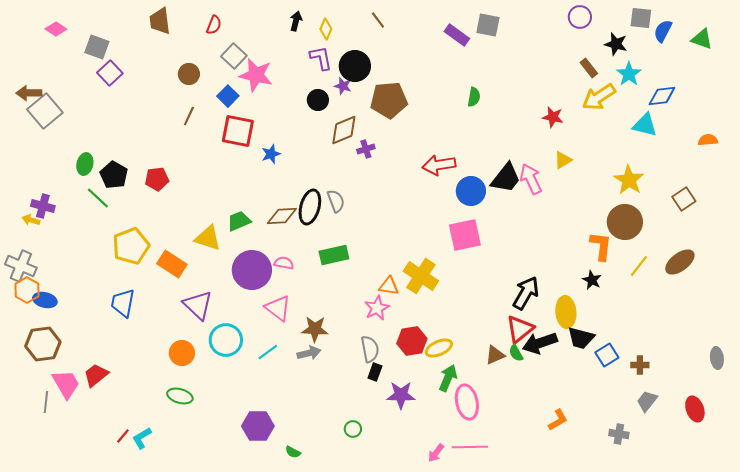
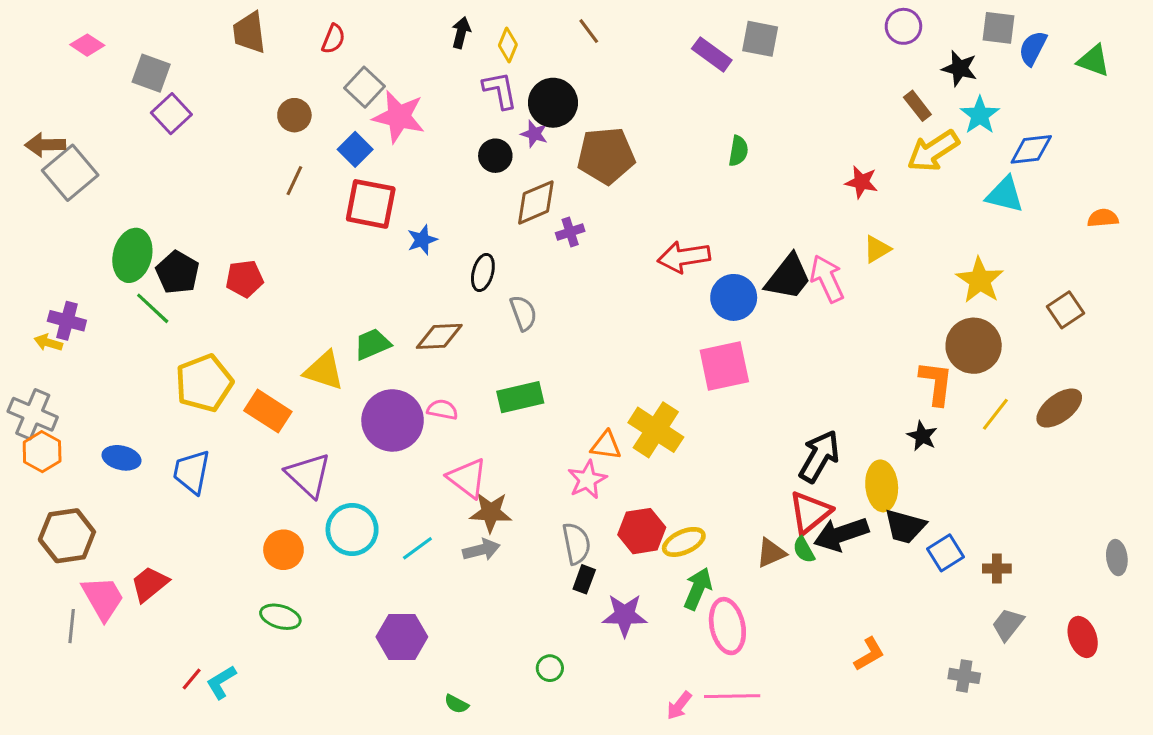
green ellipse: (85, 164) -> (132, 255), size x1.5
black ellipse: (310, 207) -> (483, 272), moved, size x0.7
blue ellipse: (45, 300) -> (121, 458), moved
pink triangle: (278, 308) -> (467, 478), moved
purple hexagon: (258, 426) -> (402, 637), moved

